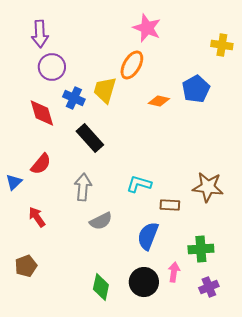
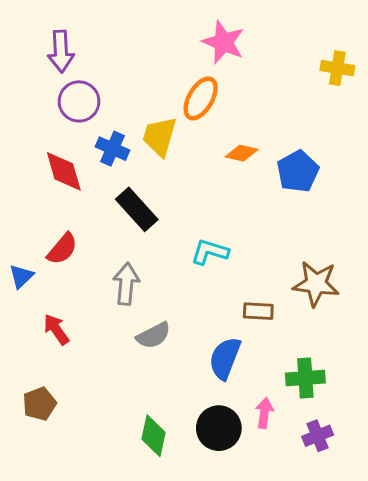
blue pentagon: (196, 89) -> (298, 171), moved
cyan L-shape: (139, 184) -> (210, 252), moved

